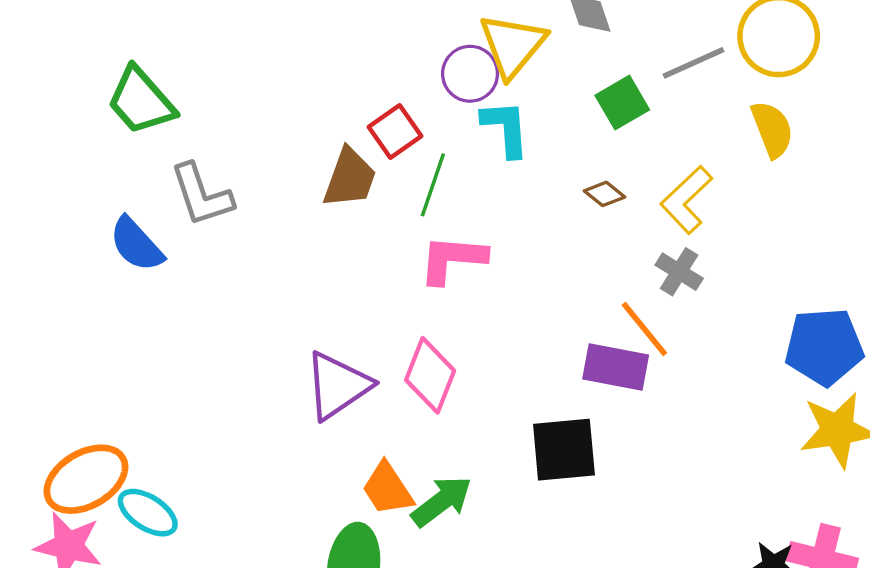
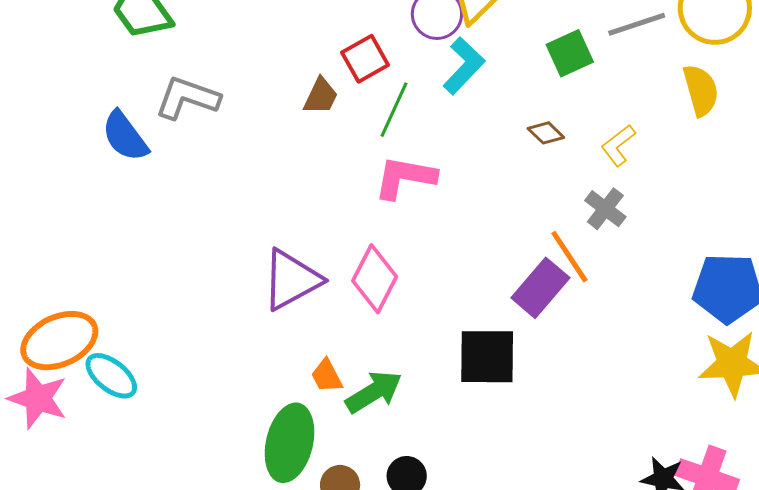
cyan L-shape: (506, 128) -> (464, 66), turned 42
brown trapezoid: (350, 178) -> (321, 96), size x0.7
gray L-shape: (202, 195) -> (187, 98), turned 122
yellow L-shape: (686, 200) -> (618, 145), size x0.7
purple rectangle: (616, 367) -> (540, 288), turned -66
orange trapezoid: (387, 489) -> (327, 376), size x0.7

